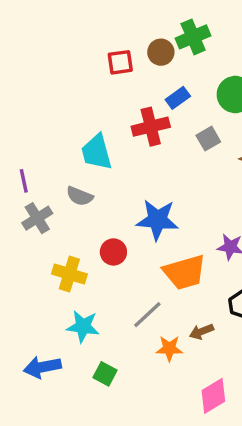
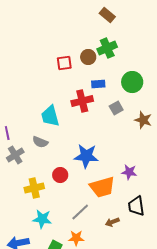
blue rectangle: (178, 98) -> (98, 84), turned 32
yellow cross: (69, 274) -> (34, 188), turned -30
orange star: (169, 348) -> (76, 238), moved

